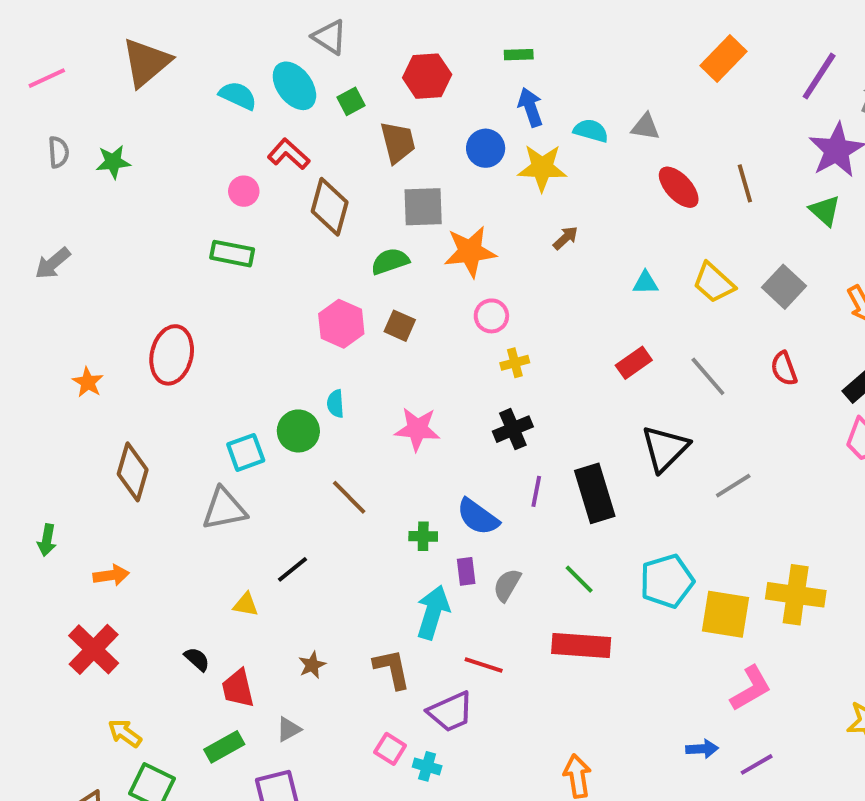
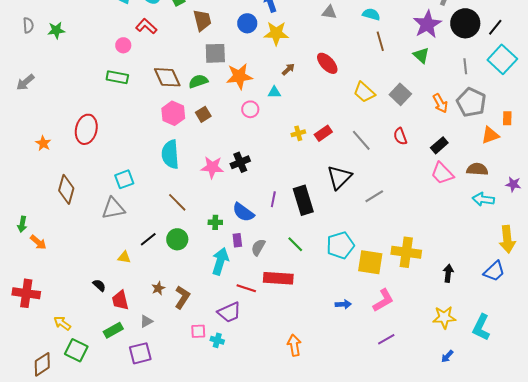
cyan semicircle: (591, 131) -> (371, 14), moved
red ellipse: (679, 187) -> (327, 63), moved
brown diamond: (330, 207) -> (167, 77), moved, turned -40
cyan triangle: (645, 283) -> (274, 92), moved
brown square: (400, 326) -> (203, 114), turned 35
yellow cross: (515, 363) -> (298, 133), moved
cyan semicircle: (335, 404) -> (170, 154), size x2.0
black cross: (513, 429) -> (240, 162), moved
green circle: (298, 431) -> (177, 239), moved
orange arrow: (111, 575) -> (38, 242), moved, turned 48
red rectangle: (581, 645) -> (278, 278), moved
red cross: (94, 649) -> (26, 293), moved, turned -36
brown L-shape: (392, 669) -> (182, 297), moved, turned 45
pink square: (390, 749) -> (198, 331), turned -35
blue arrow: (702, 749) -> (343, 304), moved

